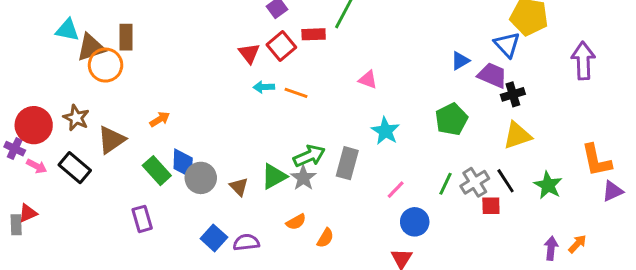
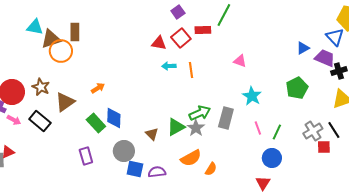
red triangle: (249, 53) -> (159, 43), turned -42
orange line: (296, 93) -> (191, 70), turned 63
gray circle: (201, 178) -> (124, 151), moved
green line: (445, 184) -> (277, 132), moved
pink line: (396, 190) -> (258, 128), moved, turned -64
orange semicircle: (296, 222) -> (191, 158), size x1.5
blue square: (214, 238) -> (135, 169), turned -30

